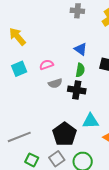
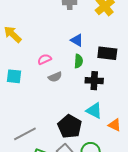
cyan square: (19, 69) -> (14, 76), moved, turned 35
black cross: (77, 90) -> (94, 81), moved
cyan triangle: (91, 121) -> (94, 111), turned 36

